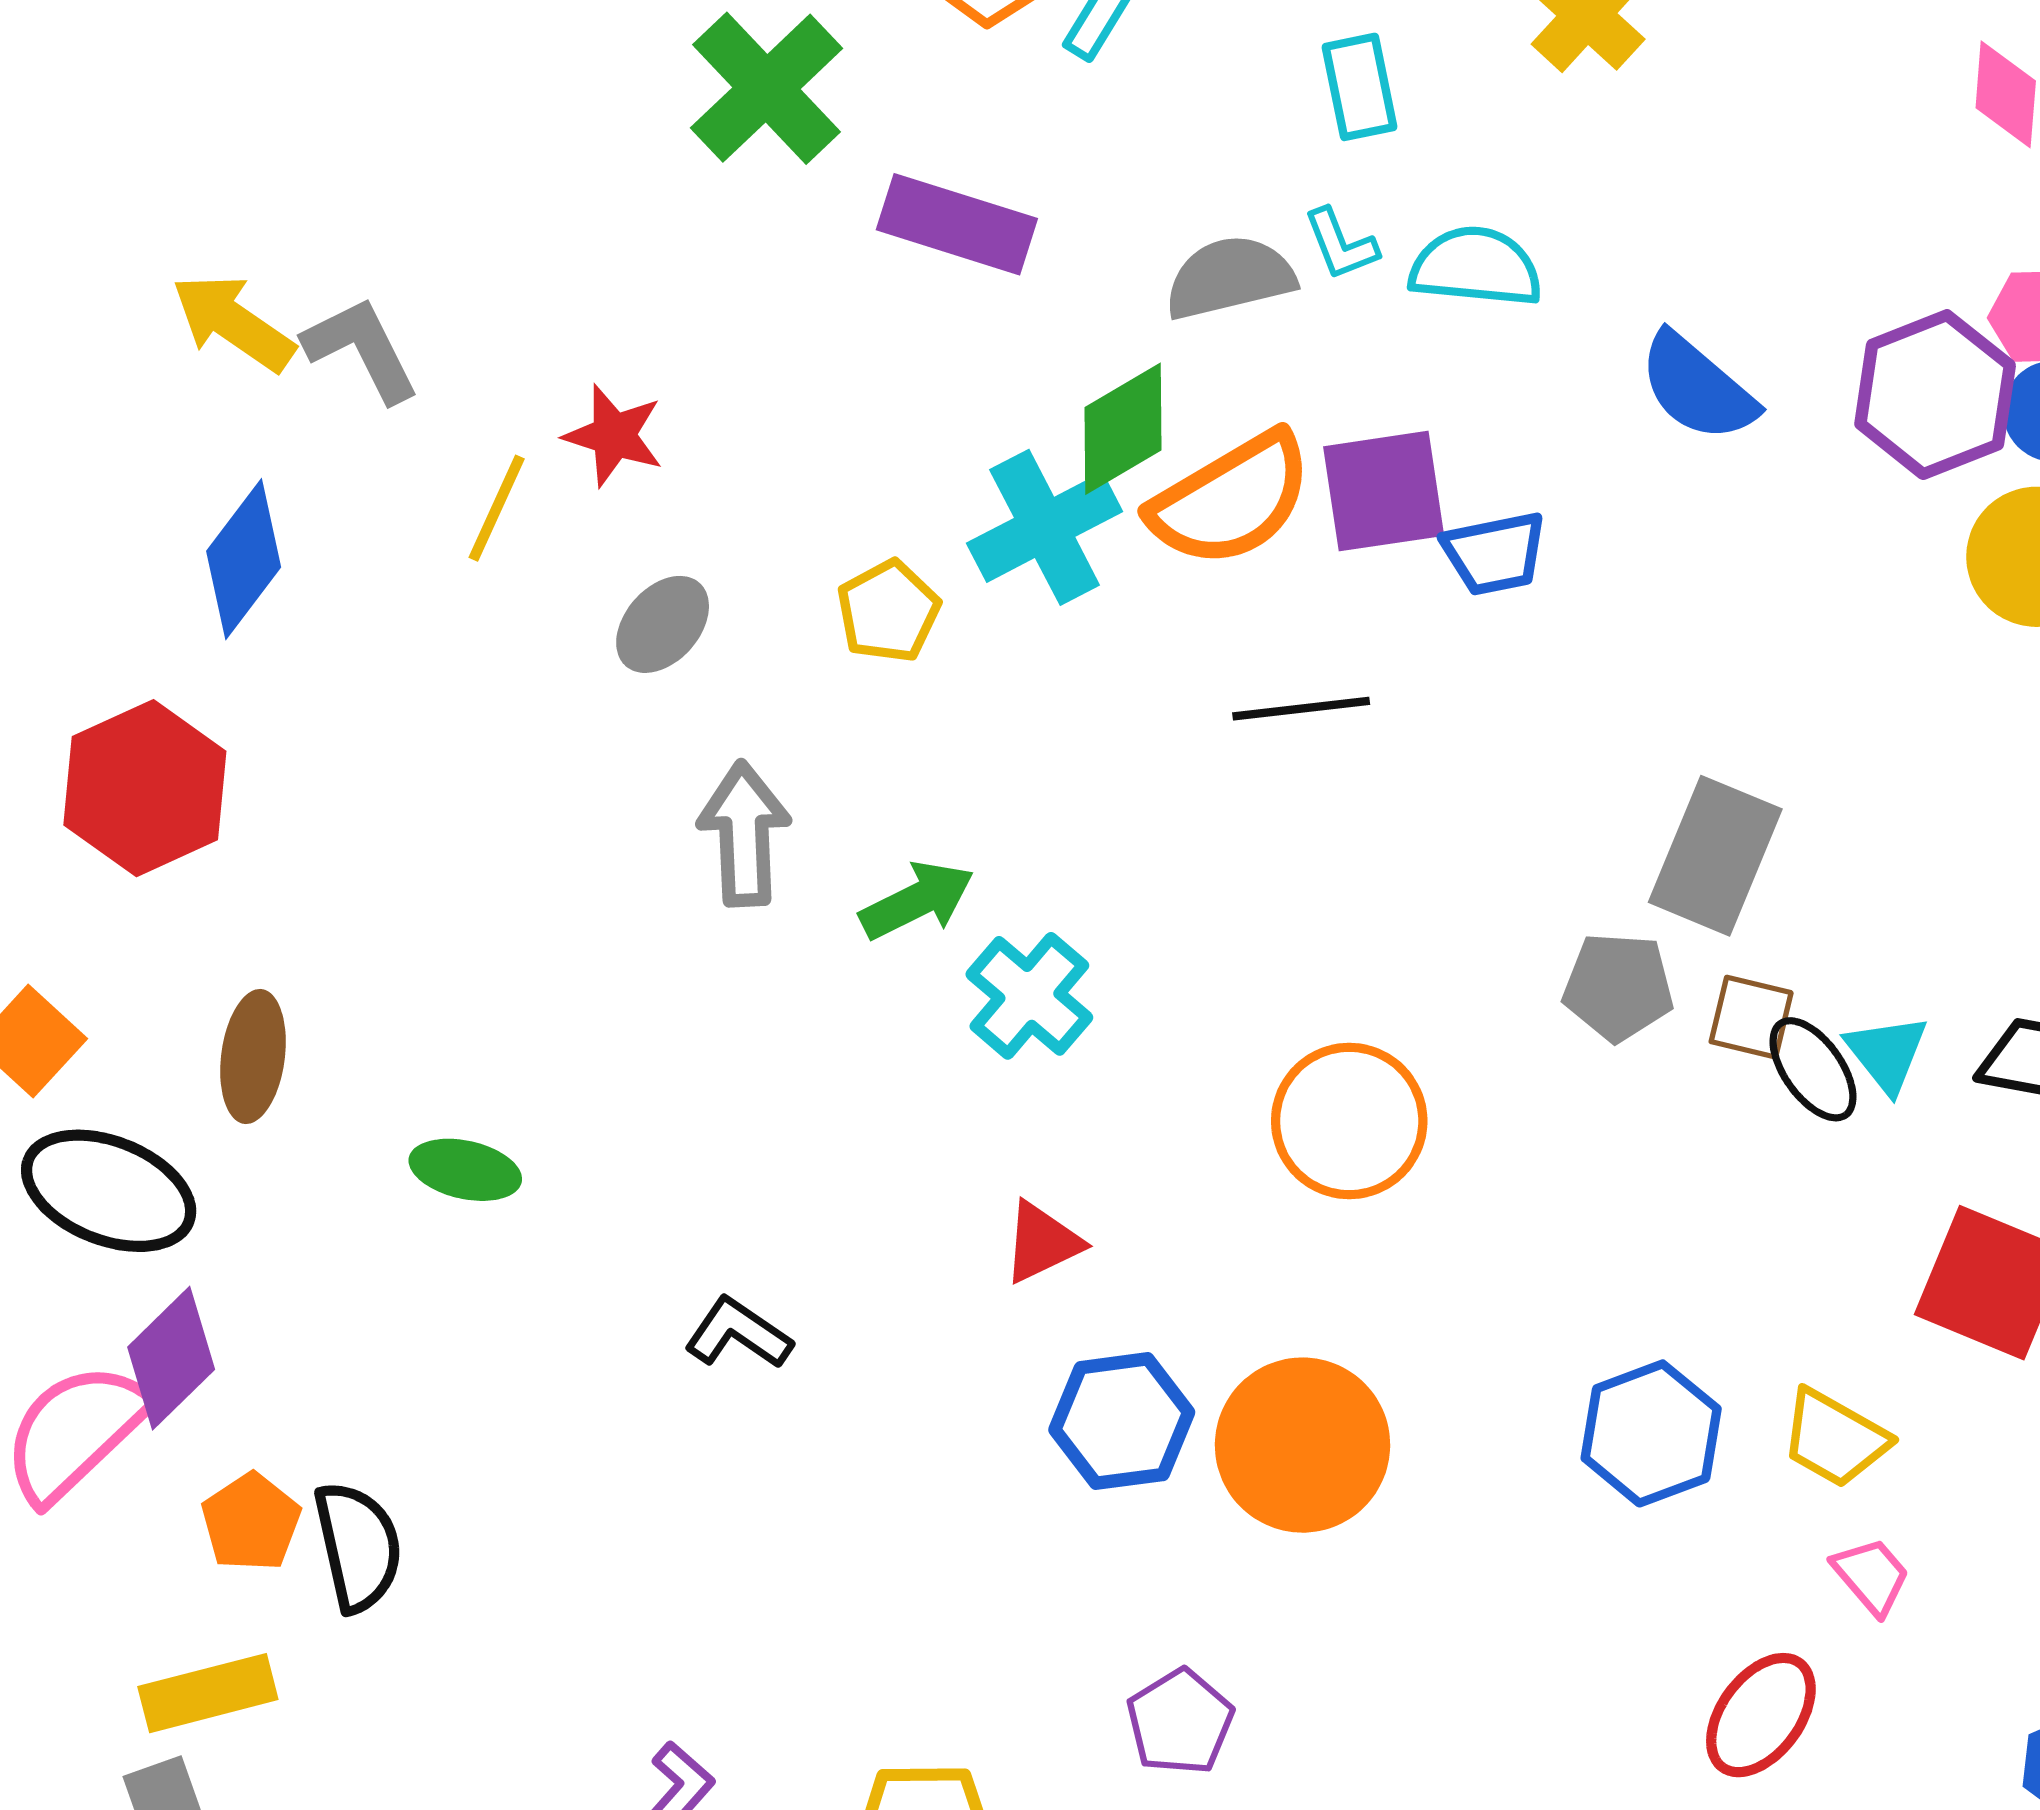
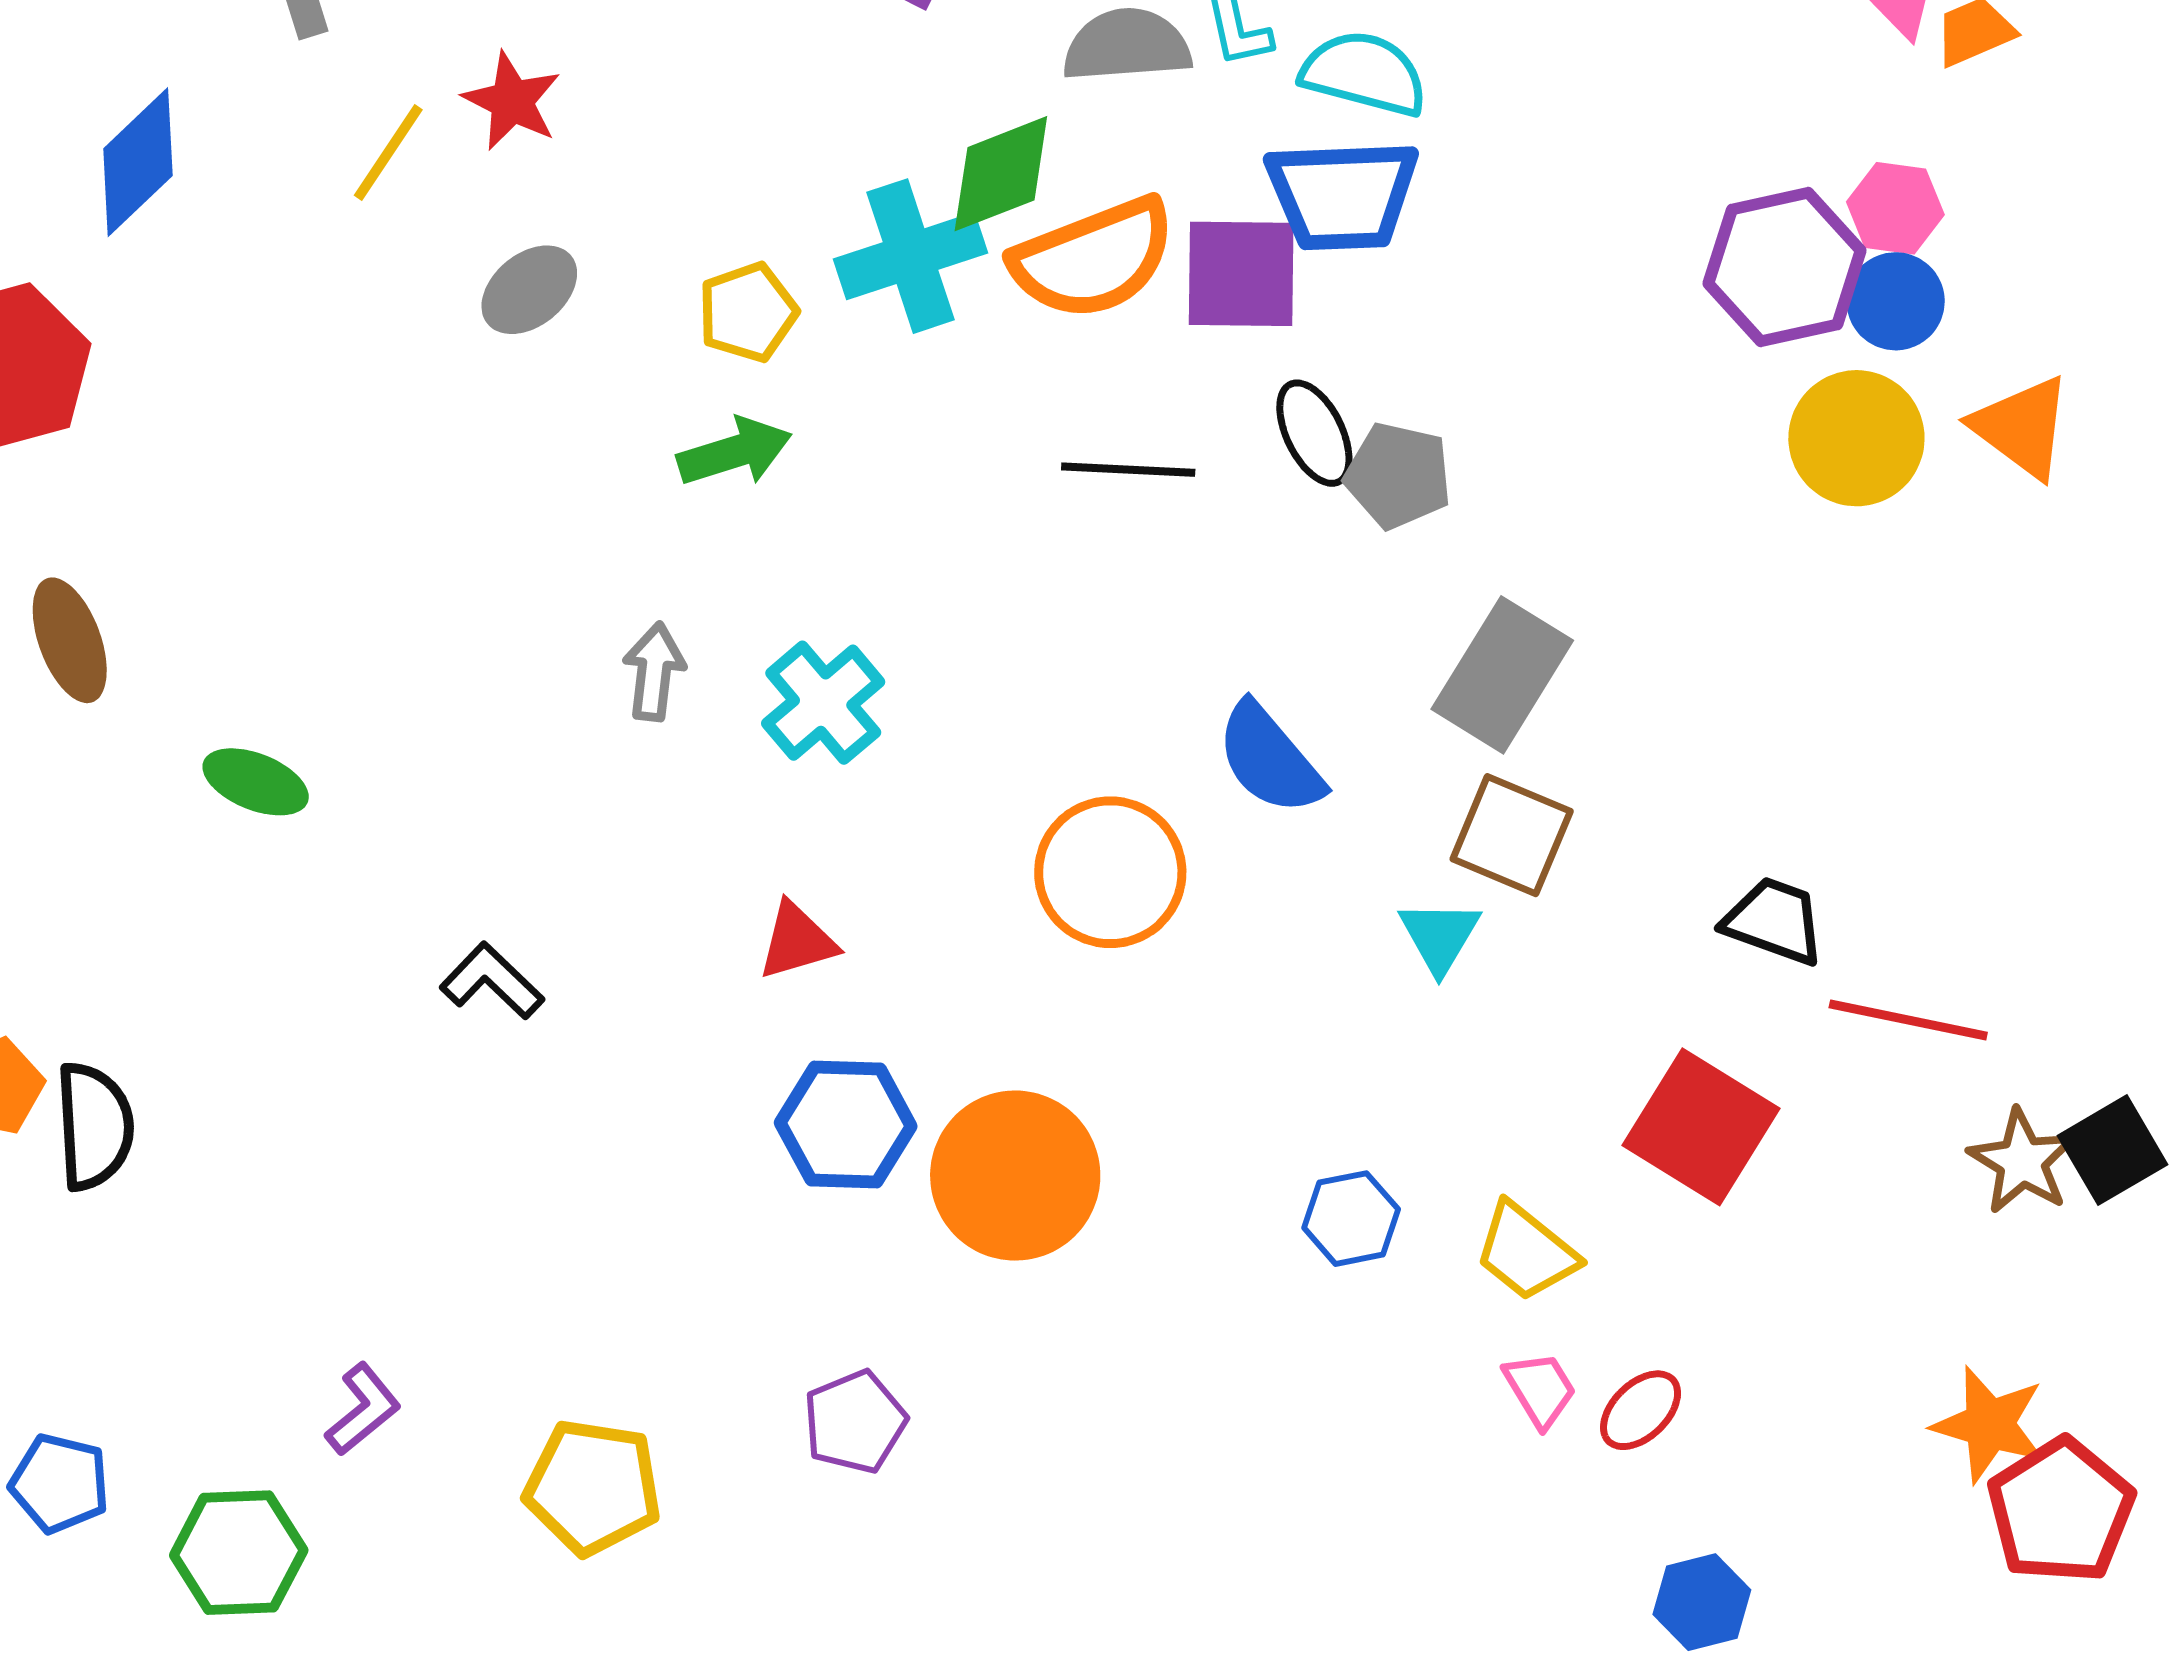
blue semicircle: (1697, 387) -> (1270, 759), moved
blue trapezoid: (1495, 553) -> (1342, 195), moved, size x1.5
gray arrow: (744, 834) -> (654, 672), moved, size x0.7
green arrow: (917, 900) -> (735, 452), moved
gray pentagon: (1618, 987) -> (1398, 476), moved
brown square: (1751, 1017) -> (1512, 835), size x1.4
cyan triangle: (1887, 1053) -> (1440, 936), moved
brown ellipse: (253, 1056) -> (70, 640), turned -37
black ellipse: (1813, 1069) -> (1314, 433), moved
blue hexagon: (1651, 1433) -> (1351, 1219), size x0.7
red ellipse: (1761, 1715) -> (1641, 1410), moved, size x0.7

